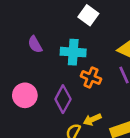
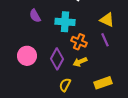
yellow arrow: (92, 119) -> (80, 62), moved

